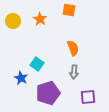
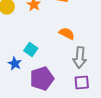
orange semicircle: (73, 48) -> (67, 34), turned -42
gray arrow: (74, 72) -> (80, 58), moved, size x1.5

